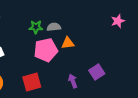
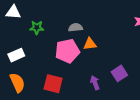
green star: (36, 27) -> (37, 28), moved
red square: (32, 82) -> (53, 84), turned 30

